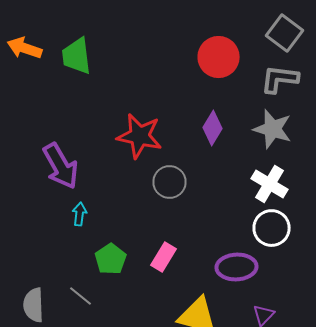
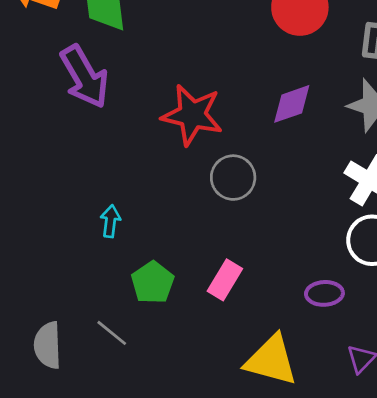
purple diamond: (212, 128) -> (292, 104), turned 40
purple arrow: (60, 166) -> (85, 77), moved
purple ellipse: (236, 267) -> (324, 293), size x0.7

